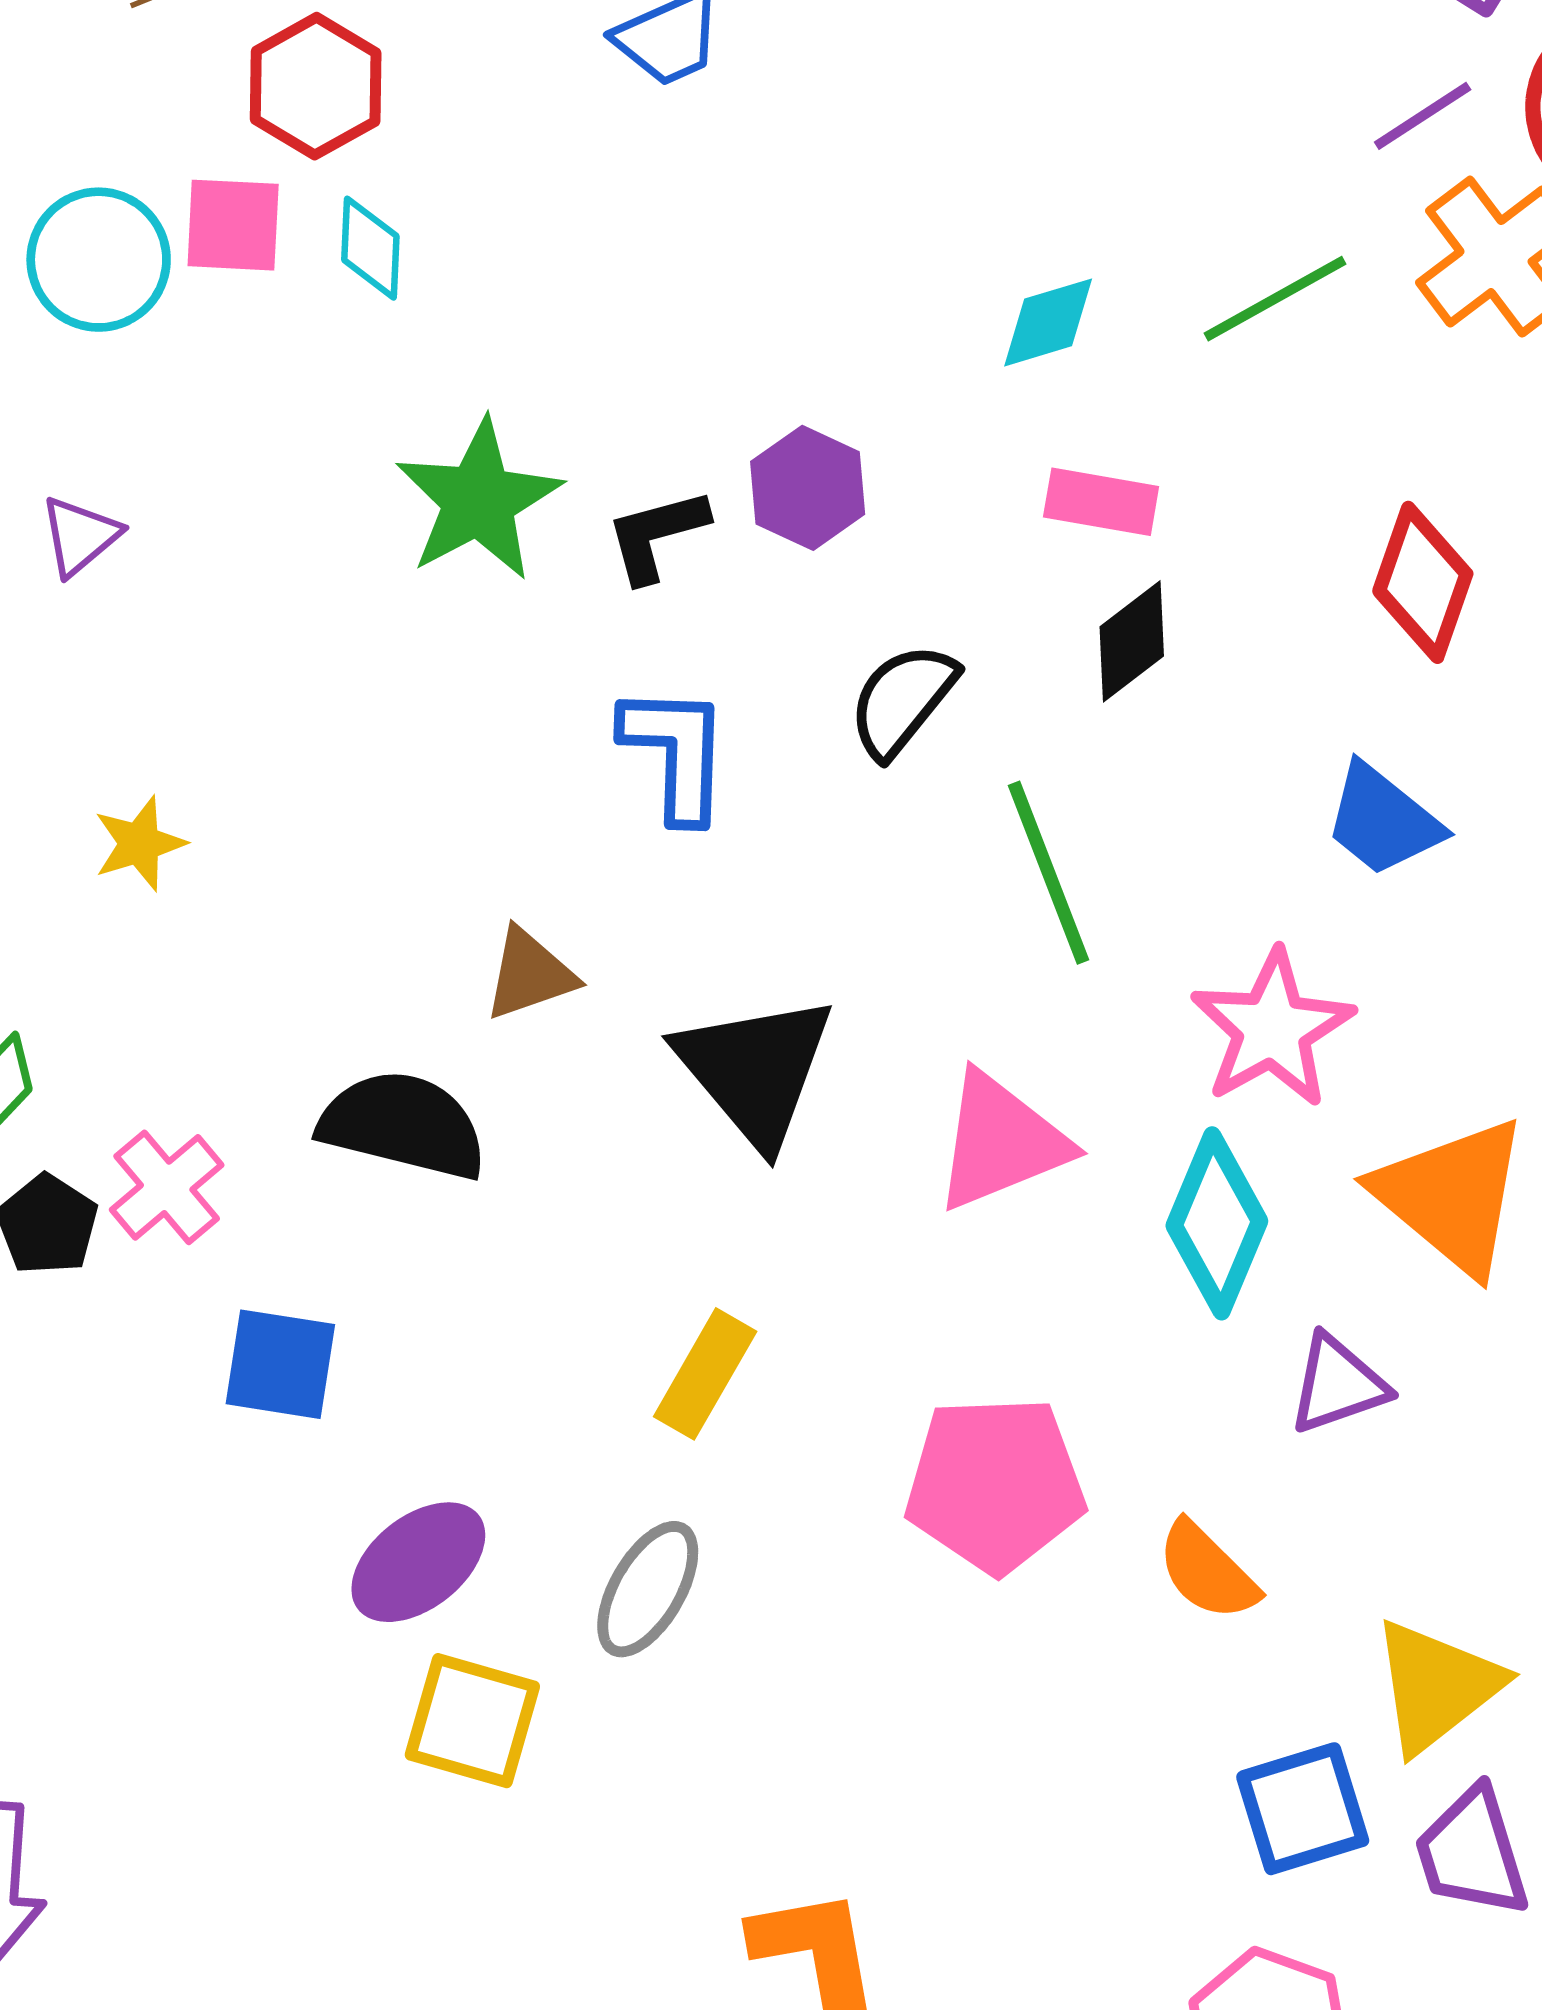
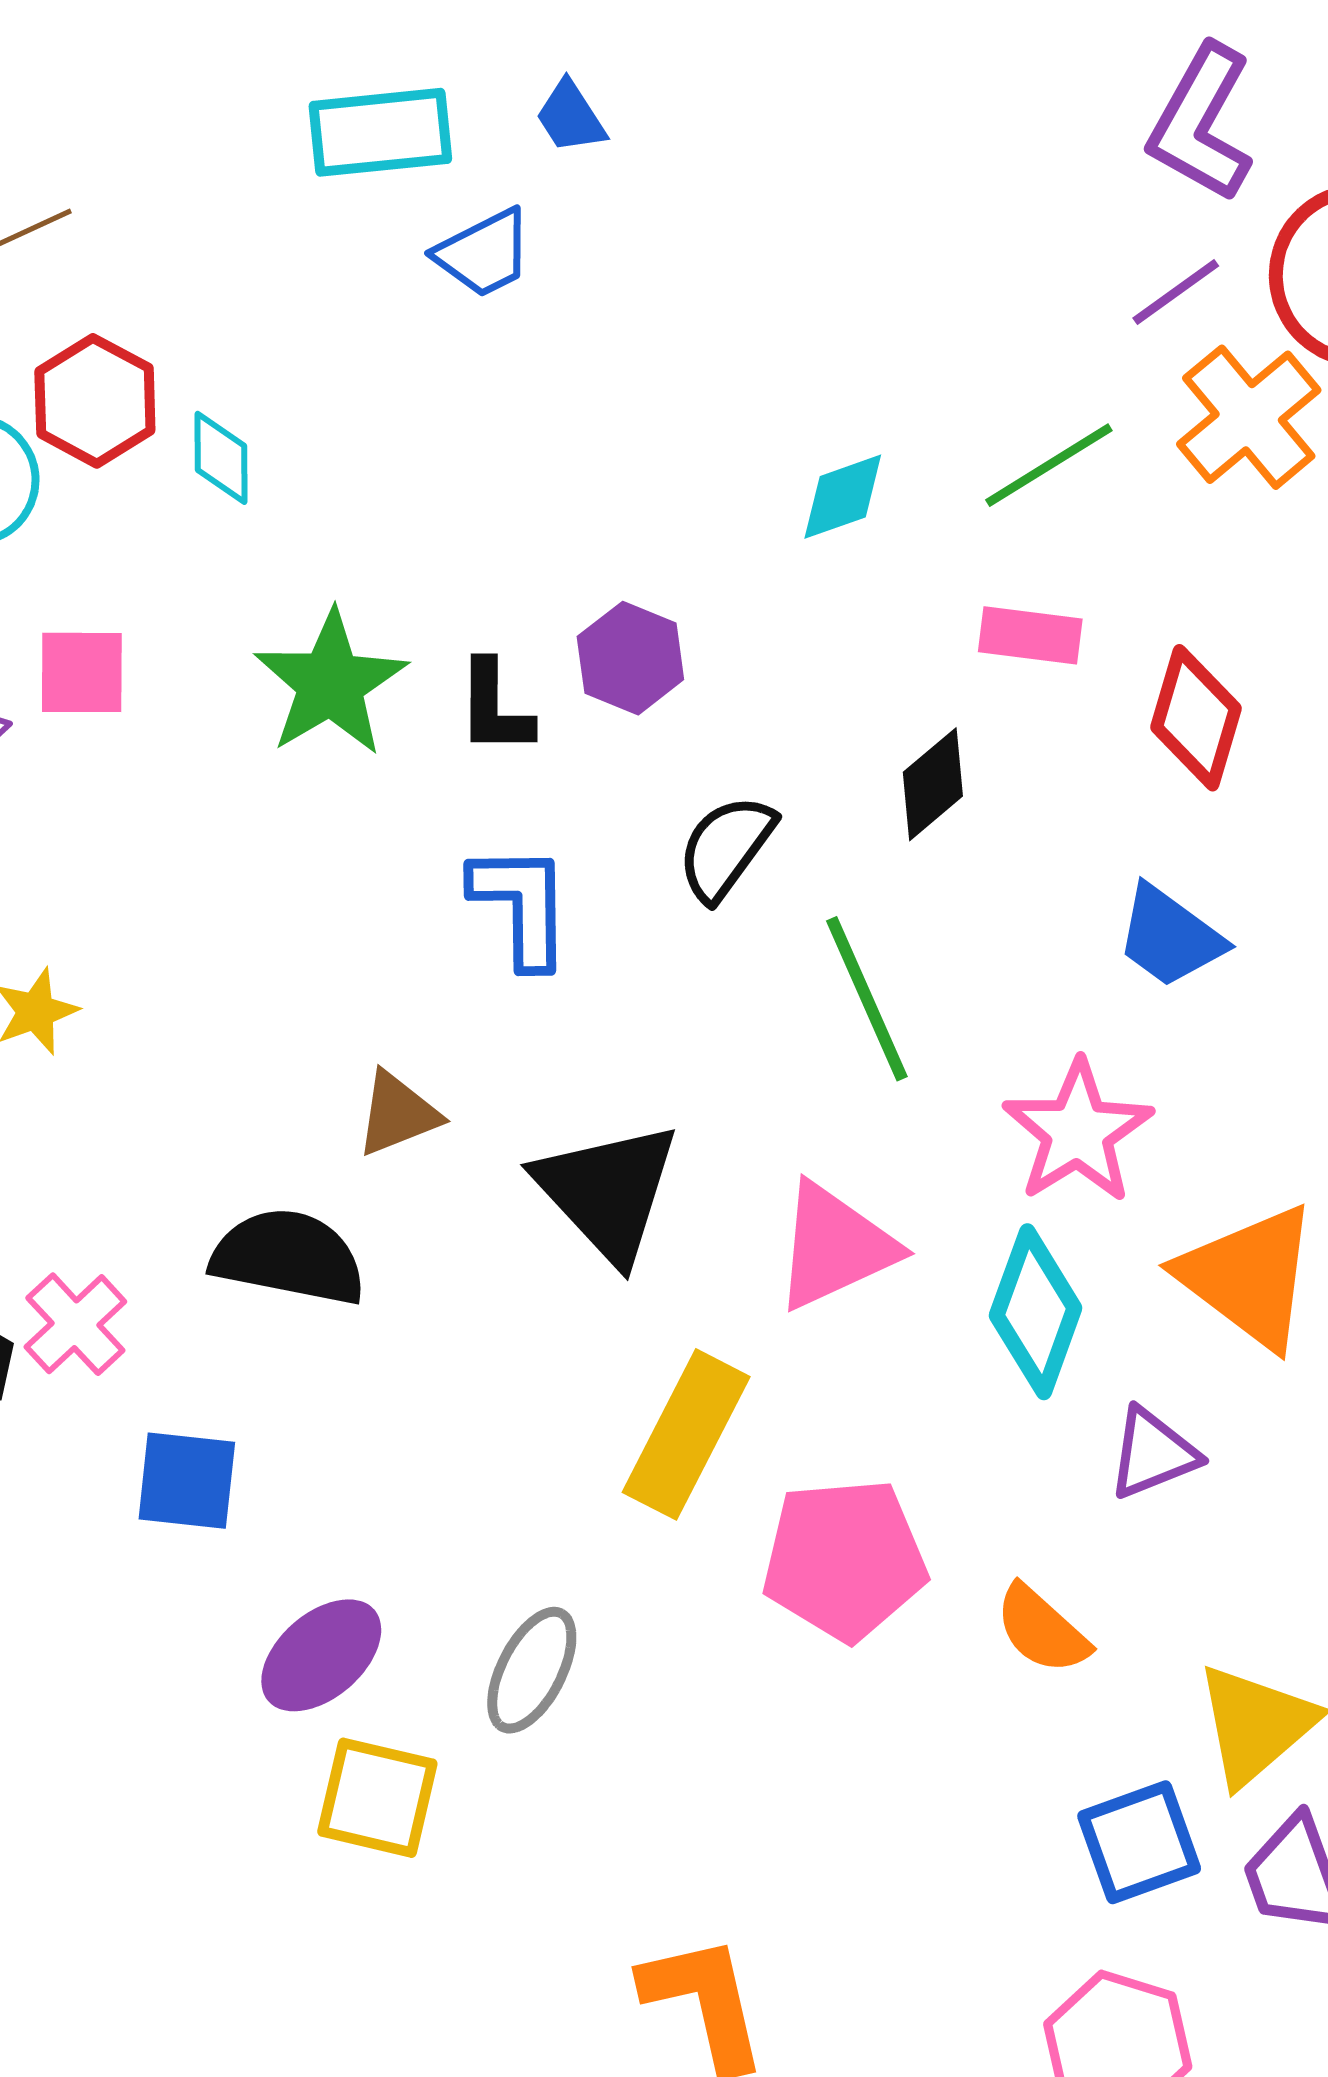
red hexagon: (316, 86) -> (95, 401), moved
pink square: (233, 225) -> (82, 672), moved
pink rectangle: (1101, 502) -> (1030, 635), moved
black L-shape: (656, 535) -> (494, 708), turned -72
yellow rectangle: (705, 1374) -> (686, 1434), moved, size x1.4

